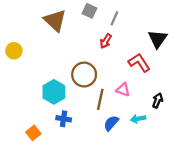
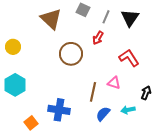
black triangle: (158, 39) -> (130, 18), moved
brown circle: (84, 75) -> (71, 54), moved
cyan hexagon: (54, 92) -> (15, 85), moved
blue cross: (64, 119) -> (59, 110), size x1.5

